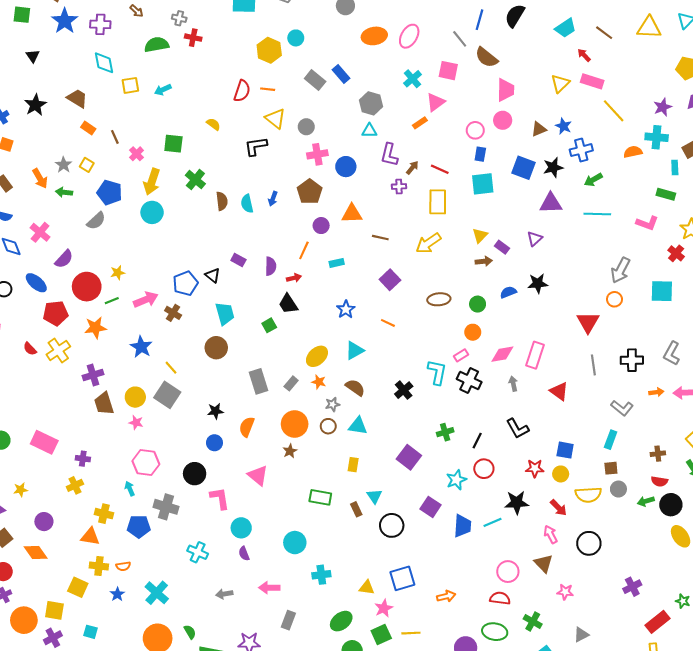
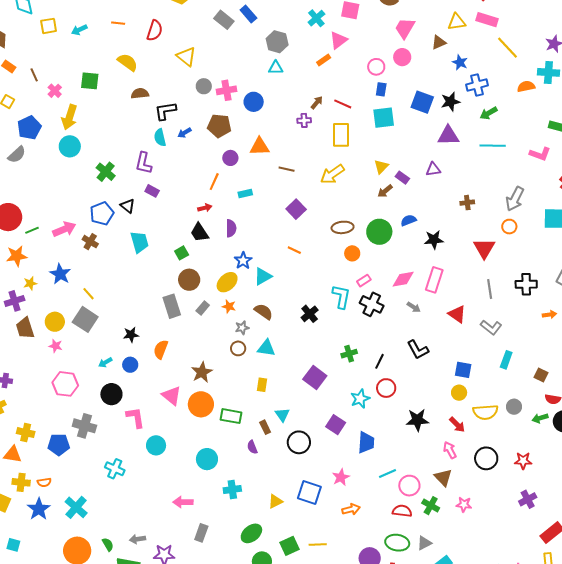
yellow triangle: (560, 83) -> (457, 22), turned 36
orange line: (268, 89) -> (118, 23), moved
pink trapezoid: (506, 90) -> (405, 28), turned -150
yellow semicircle: (213, 124) -> (128, 62), size x1.5
gray circle: (306, 127) -> (204, 86), moved
brown triangle: (539, 129) -> (439, 42), moved
black L-shape: (256, 146) -> (165, 111), moved
purple L-shape: (389, 155) -> (144, 163), moved
green cross: (195, 180) -> (106, 172), moved
blue pentagon: (109, 192) -> (29, 128), turned 30
brown pentagon: (310, 192) -> (219, 126), turned -30
blue arrow: (273, 199) -> (184, 133), turned 40
brown semicircle: (222, 201) -> (140, 93), moved, turned -90
purple triangle: (535, 239) -> (433, 169), turned 35
brown arrow: (484, 261) -> (385, 191), turned 147
purple semicircle: (271, 266) -> (231, 228), moved
yellow star: (118, 273) -> (30, 283), moved
black star: (538, 283) -> (434, 240), moved
green circle: (478, 304) -> (379, 232), size x1.6
blue star: (346, 309) -> (243, 261), moved
orange circle: (473, 332) -> (352, 253), moved
brown circle: (216, 348) -> (189, 280), moved
gray arrow: (513, 384) -> (414, 307), turned 136
gray L-shape: (622, 408) -> (491, 327), moved
orange circle: (295, 424) -> (201, 404), moved
brown star: (290, 451) -> (202, 372), size x1.5
brown cross: (658, 454) -> (467, 203), moved
red star: (535, 468) -> (523, 461), moved
brown square: (611, 468) -> (541, 375), moved, turned 32
cyan arrow: (130, 489) -> (105, 362), moved, turned -96
cyan line: (492, 522) -> (387, 473), moved
purple semicircle: (244, 554) -> (252, 447), moved
blue square: (402, 578) -> (309, 492), turned 35
yellow triangle: (367, 588) -> (275, 501), turned -35
blue star: (117, 594) -> (39, 509), size x1.6
gray arrow: (224, 594) -> (137, 539), moved
pink star: (384, 608) -> (341, 477), moved
green cross: (533, 622) -> (431, 506), moved
gray triangle: (581, 635) -> (424, 543), moved

